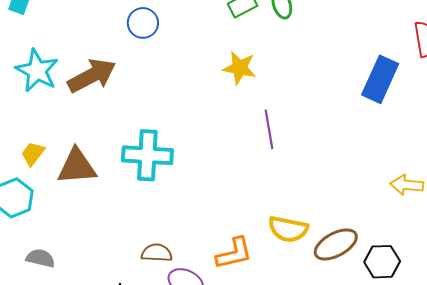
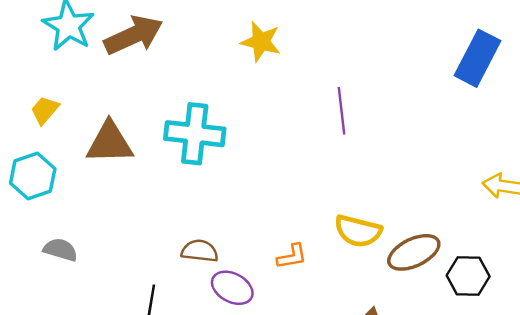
yellow star: (240, 68) -> (261, 42), moved
yellow trapezoid: (33, 154) -> (45, 110), moved
orange L-shape: (234, 253) -> (292, 256), size x0.7

